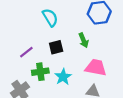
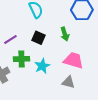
black square: (56, 47) -> (39, 38), turned 32

